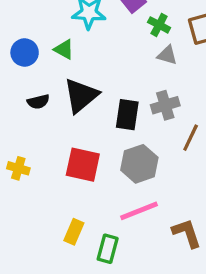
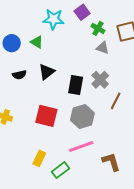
black triangle: (81, 96) -> (47, 72), size x0.7
gray cross: (165, 105) -> (100, 80), turned -30
green rectangle: (108, 249) -> (60, 170), turned 36

